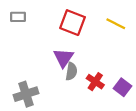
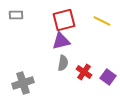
red square: (73, 23) -> (64, 20), turned -35
purple triangle: (63, 58) -> (61, 41), moved, turned 42

